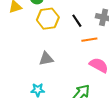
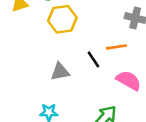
black line: (77, 21) -> (93, 59), moved

